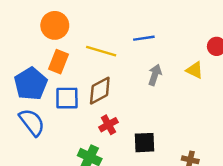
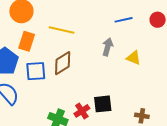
blue line: (144, 38) -> (124, 20), moved
yellow triangle: (195, 70) -> (134, 58), moved
red cross: (108, 125) -> (82, 111), moved

